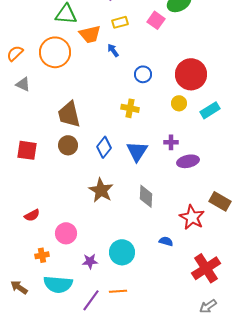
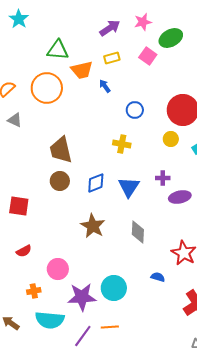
blue diamond: (104, 147) -> (96, 183), turned 30
red square: (27, 150) -> (19, 206), moved
purple star: (90, 261) -> (82, 297), size x1.8

